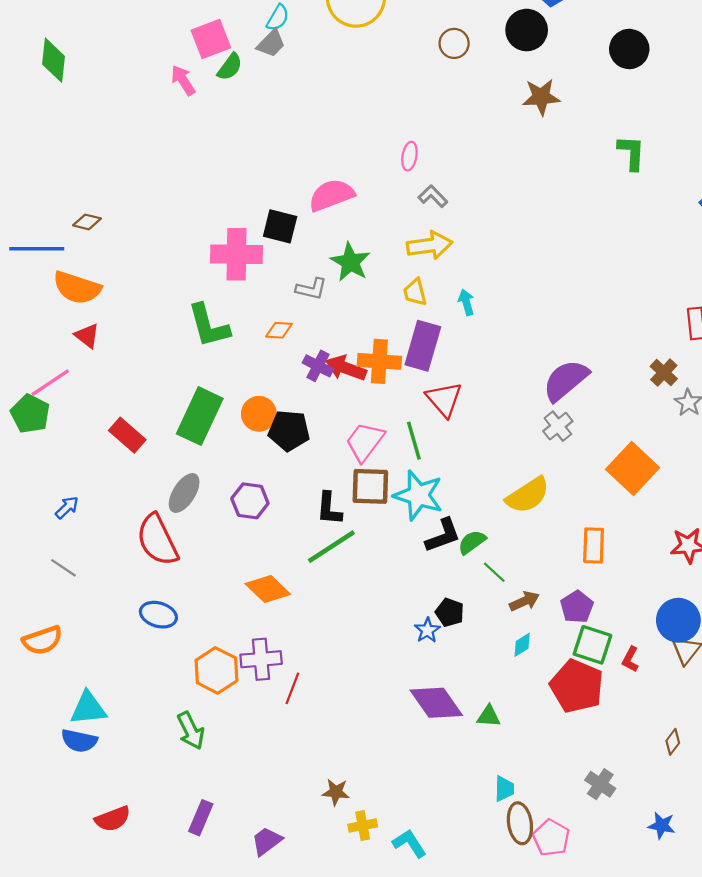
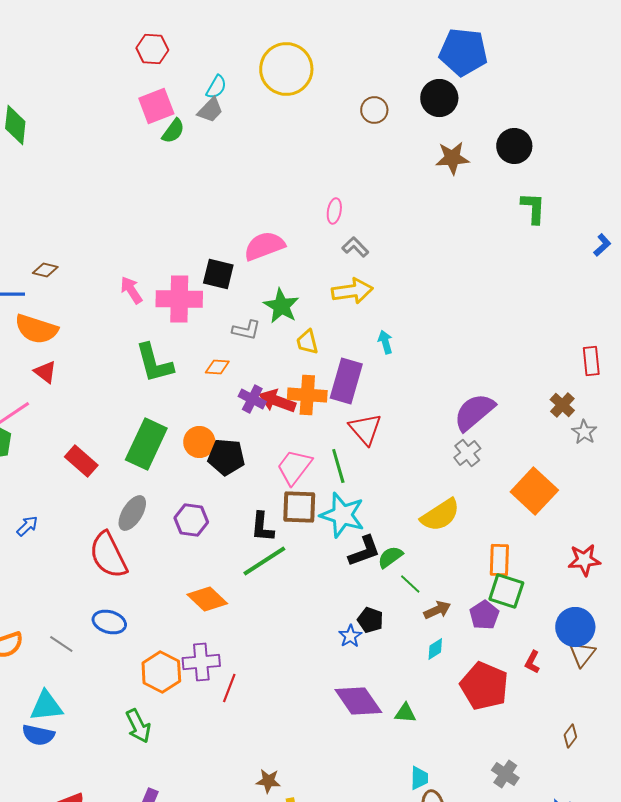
black circle: (629, 49) -> (514, 146), moved
pink arrow: (183, 80) -> (131, 290), moved
yellow trapezoid: (415, 292) -> (307, 342), moved
gray line: (64, 568) -> (61, 644), moved
green square: (592, 645) -> (506, 591), moved

